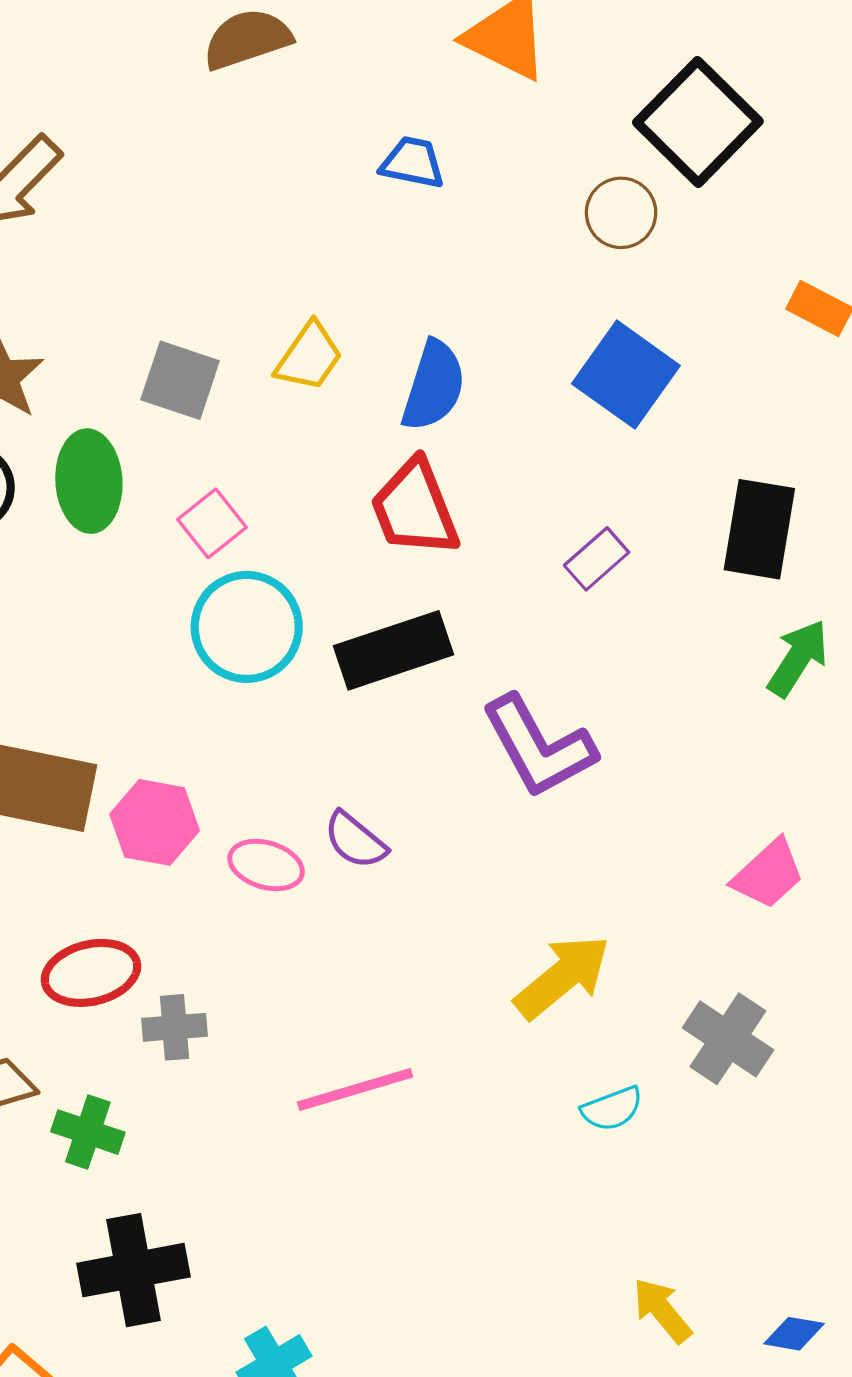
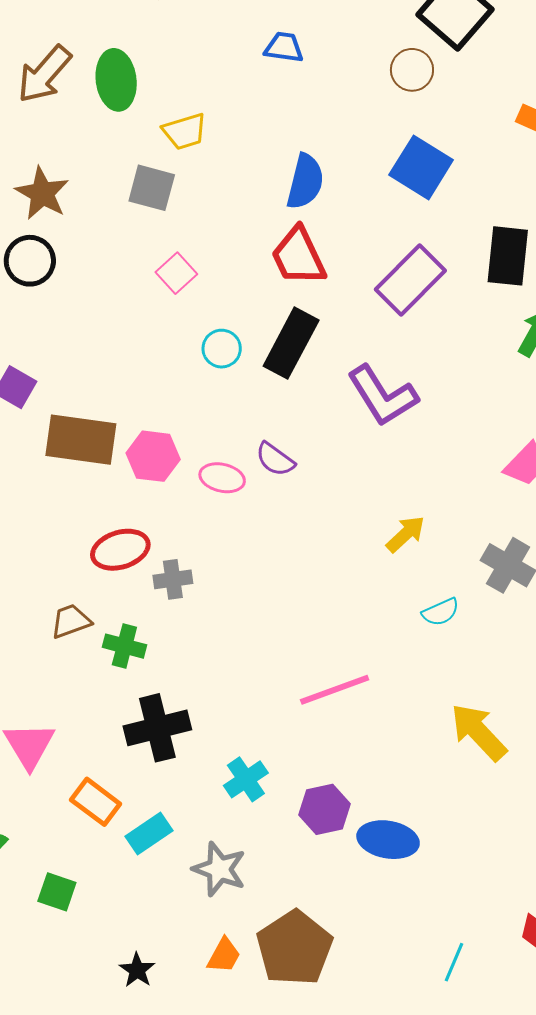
yellow trapezoid: (309, 357) -> (185, 131), moved, turned 42
green ellipse: (89, 481) -> (116, 80), moved
purple rectangle: (597, 559) -> (410, 280), size x1.8
cyan circle: (247, 627) -> (222, 349), moved, size x0.6
black rectangle: (393, 650) -> (291, 343), turned -40
yellow arrow: (562, 977) -> (406, 534), size x0.7
pink line: (355, 1089) -> (335, 690), moved
yellow arrow: (662, 1310) -> (479, 732), size x1.5

